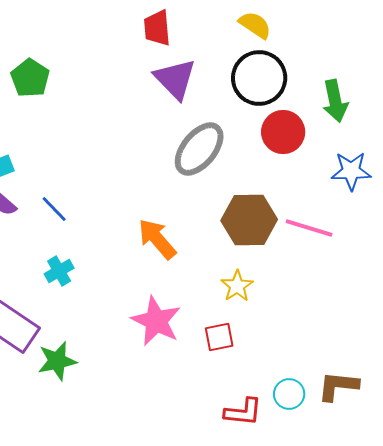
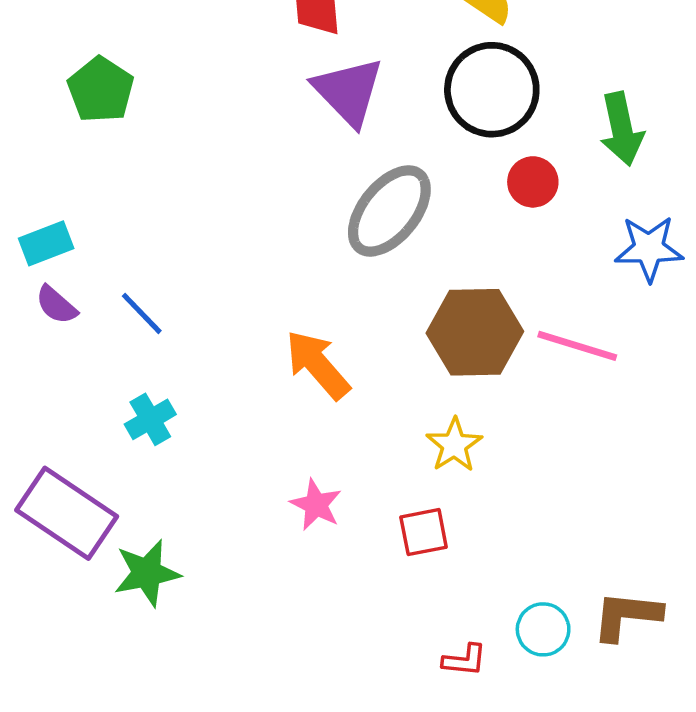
red circle: (283, 132) -> (533, 182), size x0.7
pink star: (156, 321) -> (316, 505), size x0.6
red L-shape: (243, 412) -> (465, 660), size x0.7

